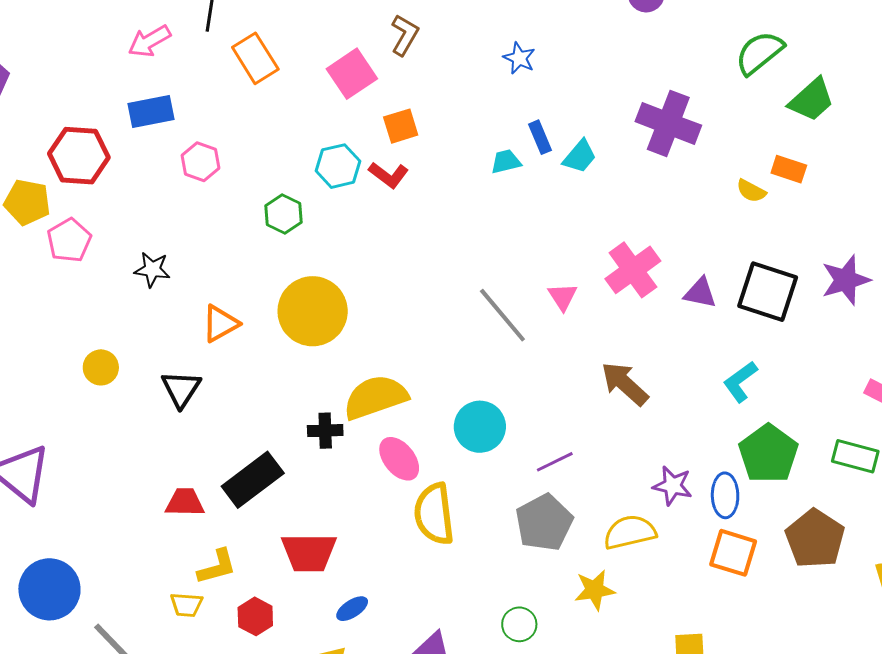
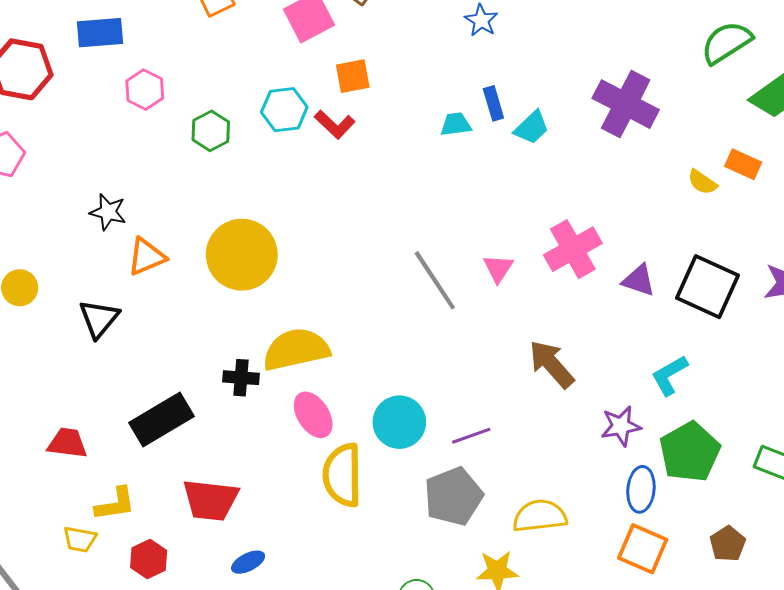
green hexagon: (283, 214) -> (211, 131), moved
black star: (152, 269) -> (108, 212), moved
cyan circle: (480, 427) -> (399, 422), moved
purple star: (673, 486) -> (621, 426), moved, turned -30
red trapezoid: (185, 502) -> (67, 443), moved
brown pentagon: (815, 539) -> (728, 544), size x0.6

